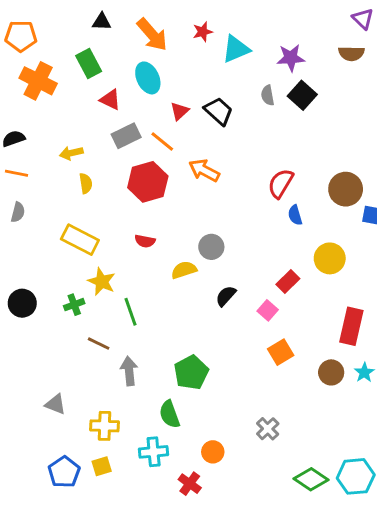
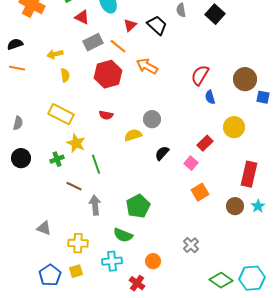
gray semicircle: (268, 95) -> (181, 10), moved
gray semicircle: (18, 212) -> (18, 123), moved
green semicircle: (169, 414) -> (123, 235), turned -48

